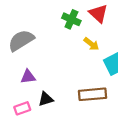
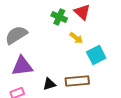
purple triangle: (28, 77) -> (22, 66), size x1.6
black triangle: (46, 99) -> (49, 84), moved

